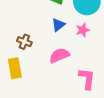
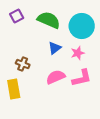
pink L-shape: (87, 79) -> (82, 78), moved, turned 70

